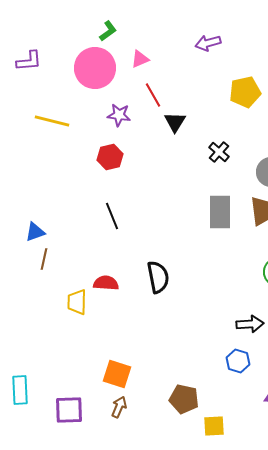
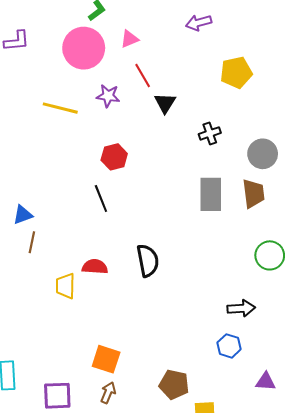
yellow line: (52, 121) -> (60, 108), moved
black cross: (219, 152) -> (210, 133), turned 30
red hexagon: (110, 157) -> (114, 157), moved

